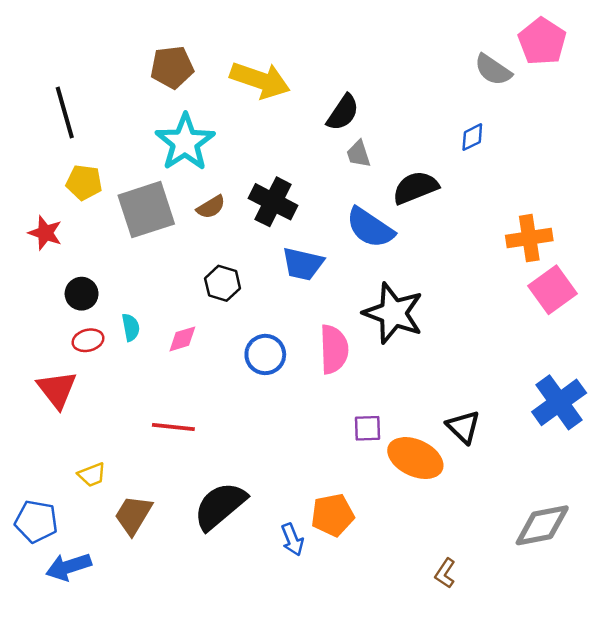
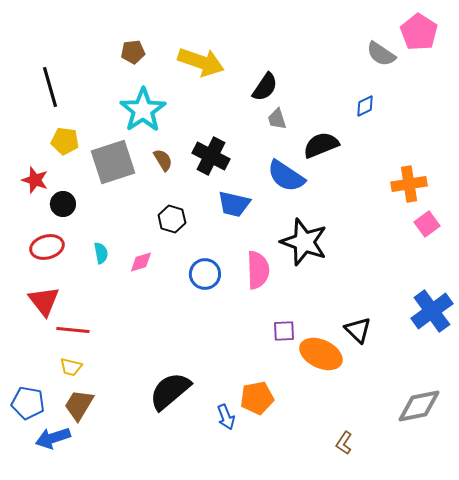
brown pentagon: (172, 67) -> (133, 52), size x0.7
brown semicircle: (211, 207) -> (163, 160), turned -90
pink square: (553, 290) -> (427, 224), size x0.7
black circle: (82, 294) -> (63, 204), moved
red ellipse: (88, 340) -> (47, 247), moved, size x1.4
red line: (173, 427) -> (73, 330), moved
yellow trapezoid: (92, 475) -> (71, 367), turned 35
brown trapezoid: (133, 515) -> (79, 405), moved

